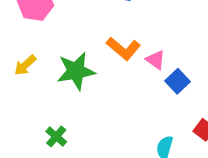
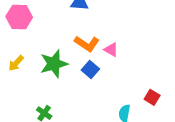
blue square: (178, 81) -> (90, 70), moved

